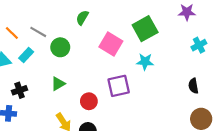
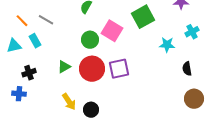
green circle: (60, 47) -> (90, 40), moved
cyan rectangle: (26, 55) -> (35, 41), turned -72
cyan star: (145, 62) -> (167, 45), moved
red circle: (89, 101) -> (92, 69), moved, size x1.6

